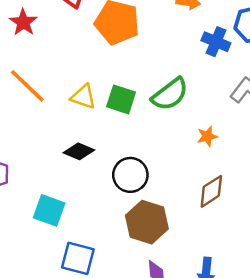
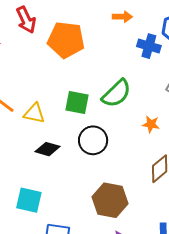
yellow triangle: (83, 97) -> (34, 113), moved
orange star: (207, 136) -> (151, 124), turned 30
black circle: (130, 175) -> (93, 140), moved

